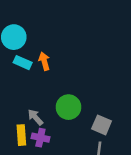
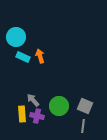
green circle: (68, 107) -> (59, 106), moved

